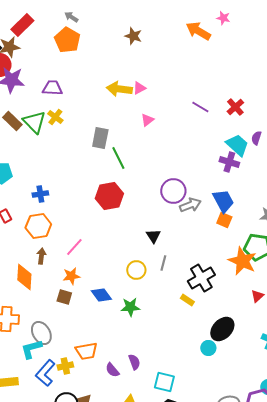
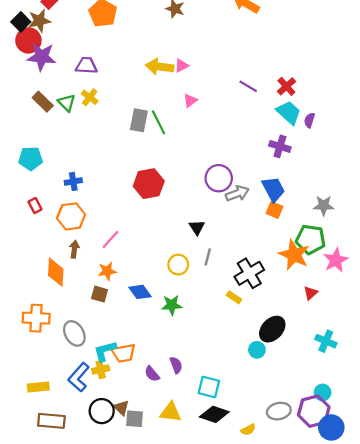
green triangle: (34, 122) -> (67, 103), size x0.7
cyan trapezoid: (237, 145) -> (289, 113), moved
green line: (118, 158) -> (159, 122), moved
cyan L-shape: (31, 349) -> (105, 351), moved

